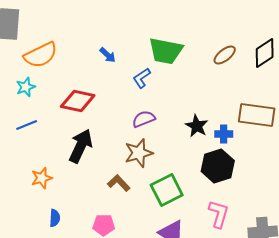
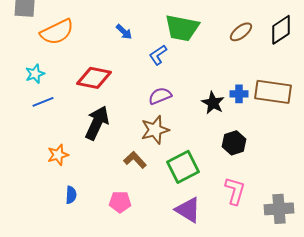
cyan star: (26, 87) -> (35, 74), moved
blue cross: (224, 134) -> (239, 94), moved
black hexagon: (218, 166) -> (234, 143), size x0.7

